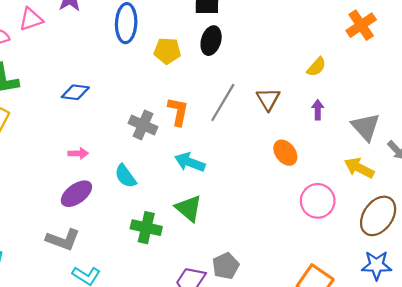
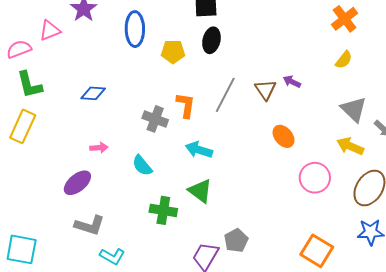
yellow semicircle: (316, 67) -> (344, 60), moved
purple arrow: (318, 110) -> (292, 82), moved, turned -60
purple ellipse: (76, 194) -> (77, 183), moved

